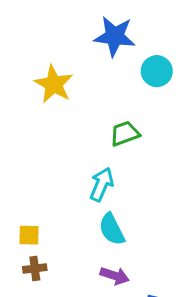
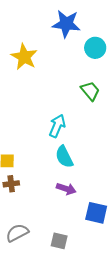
green trapezoid: (125, 134) -> (90, 91), moved, turned 70

